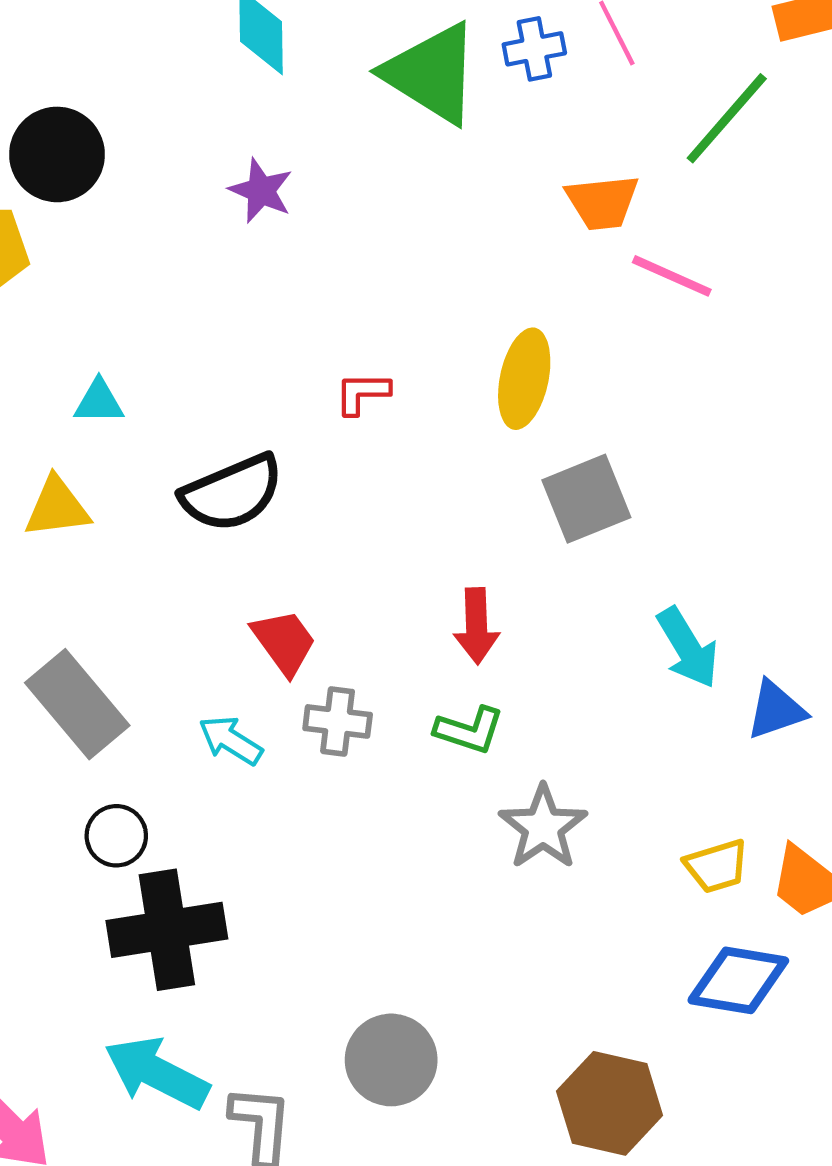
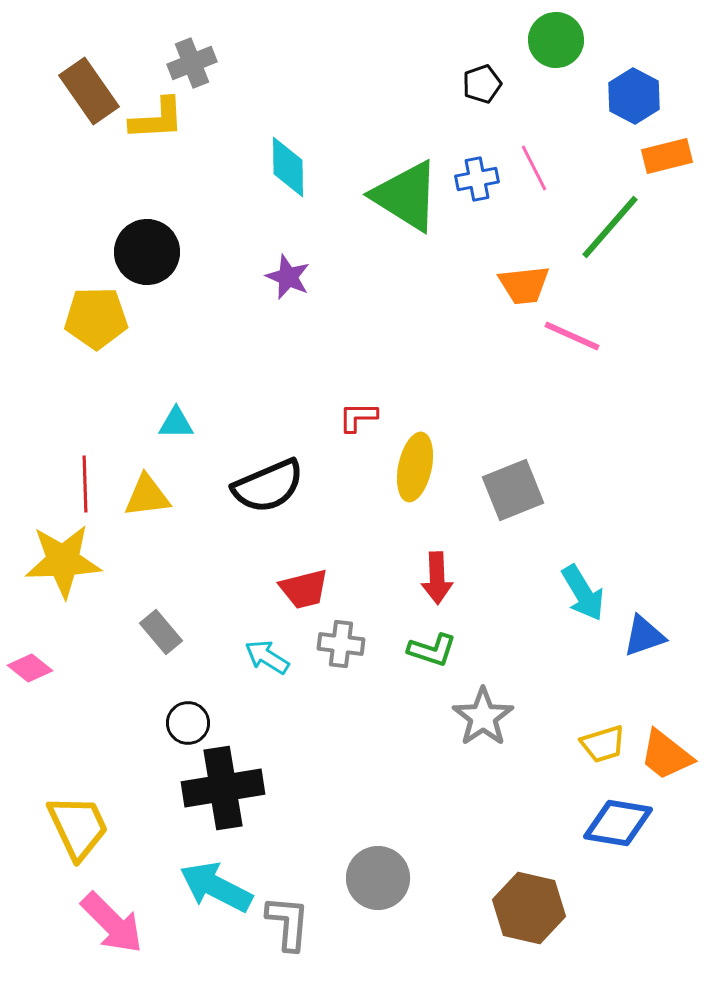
yellow ellipse: (524, 379) -> (415, 467), moved
red trapezoid: (284, 642) -> (304, 589), turned 112
gray rectangle: (77, 704) -> (161, 632), size x0.6

